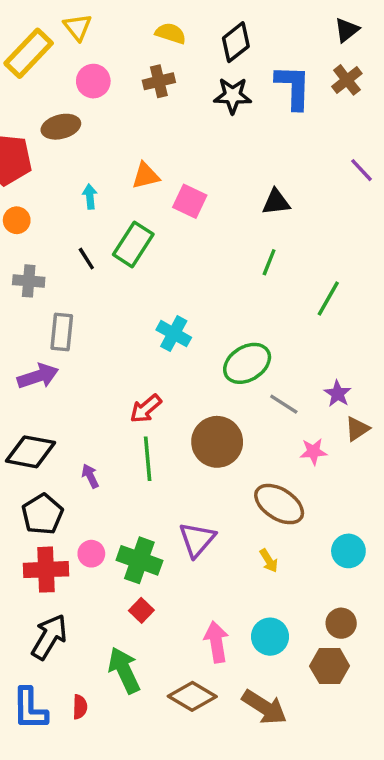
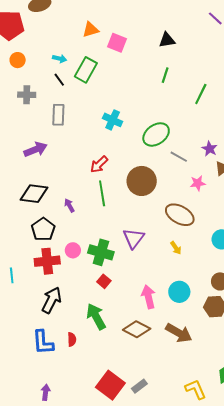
cyan arrow: (90, 197) -> (60, 59), moved, turned 112
gray rectangle: (62, 332) -> (58, 115), moved

